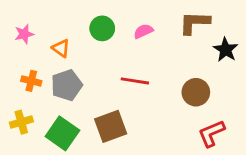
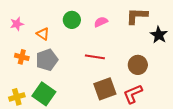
yellow cross: (21, 122) -> (17, 97), moved
brown square: (111, 126) -> (105, 89), moved
red L-shape: (211, 133) -> (133, 94), moved

